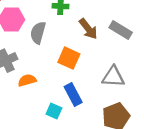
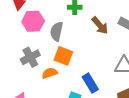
orange square: (69, 58) -> (63, 56), moved

